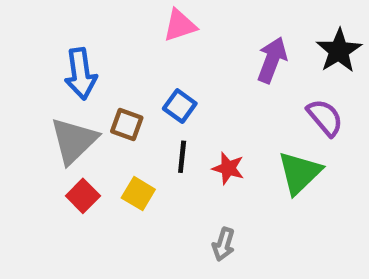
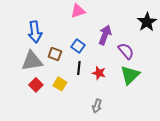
purple arrow: (272, 60) -> (105, 35), moved
purple semicircle: (325, 118) -> (126, 51), moved
gray triangle: (74, 141) -> (32, 61), turned 35

